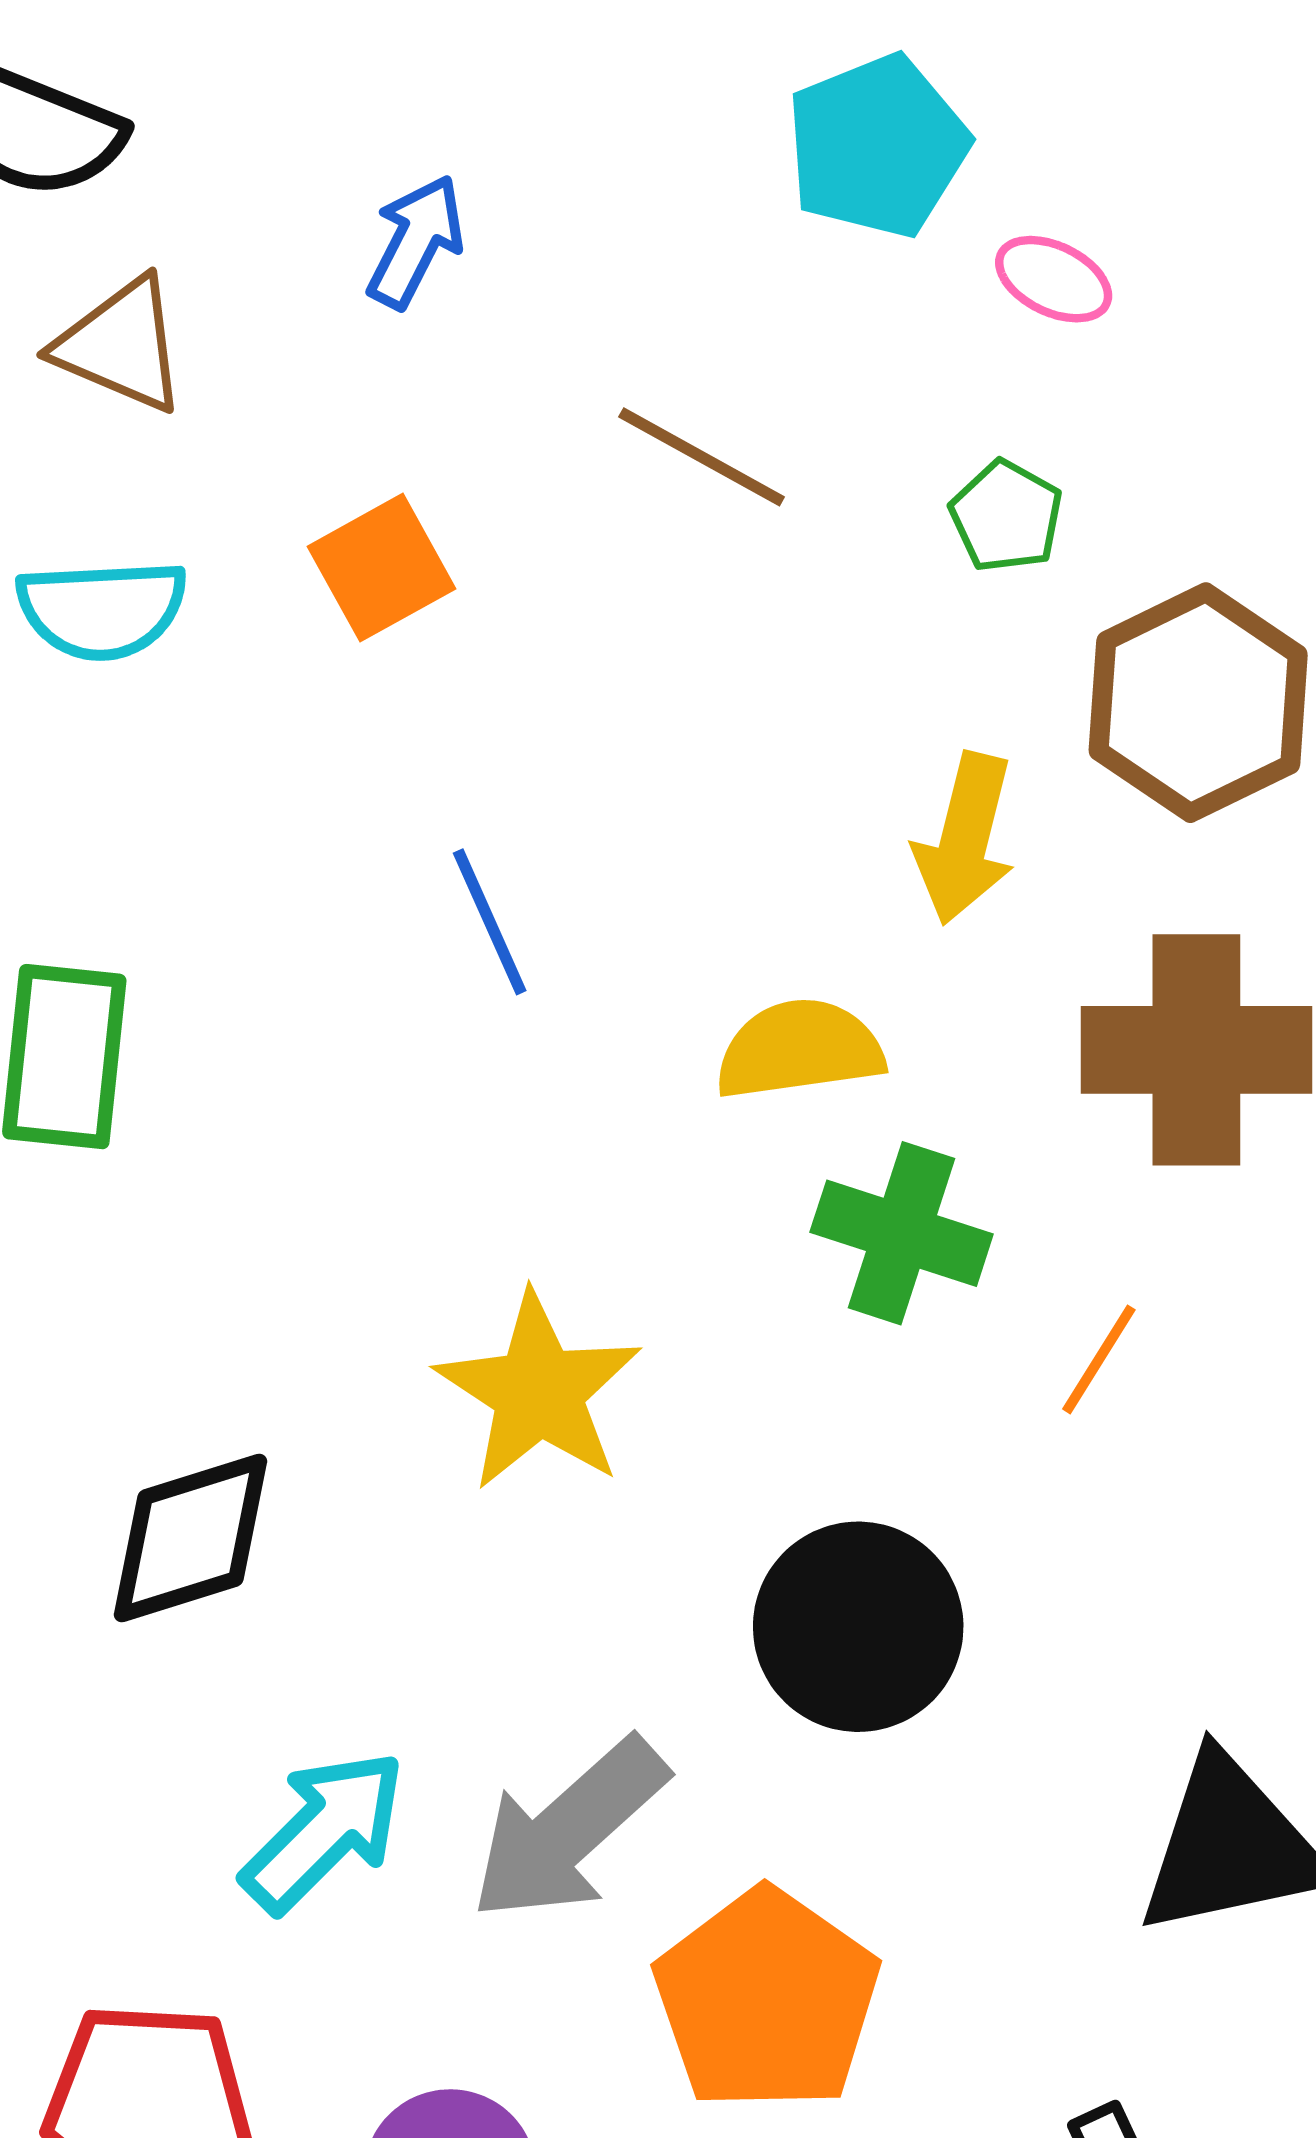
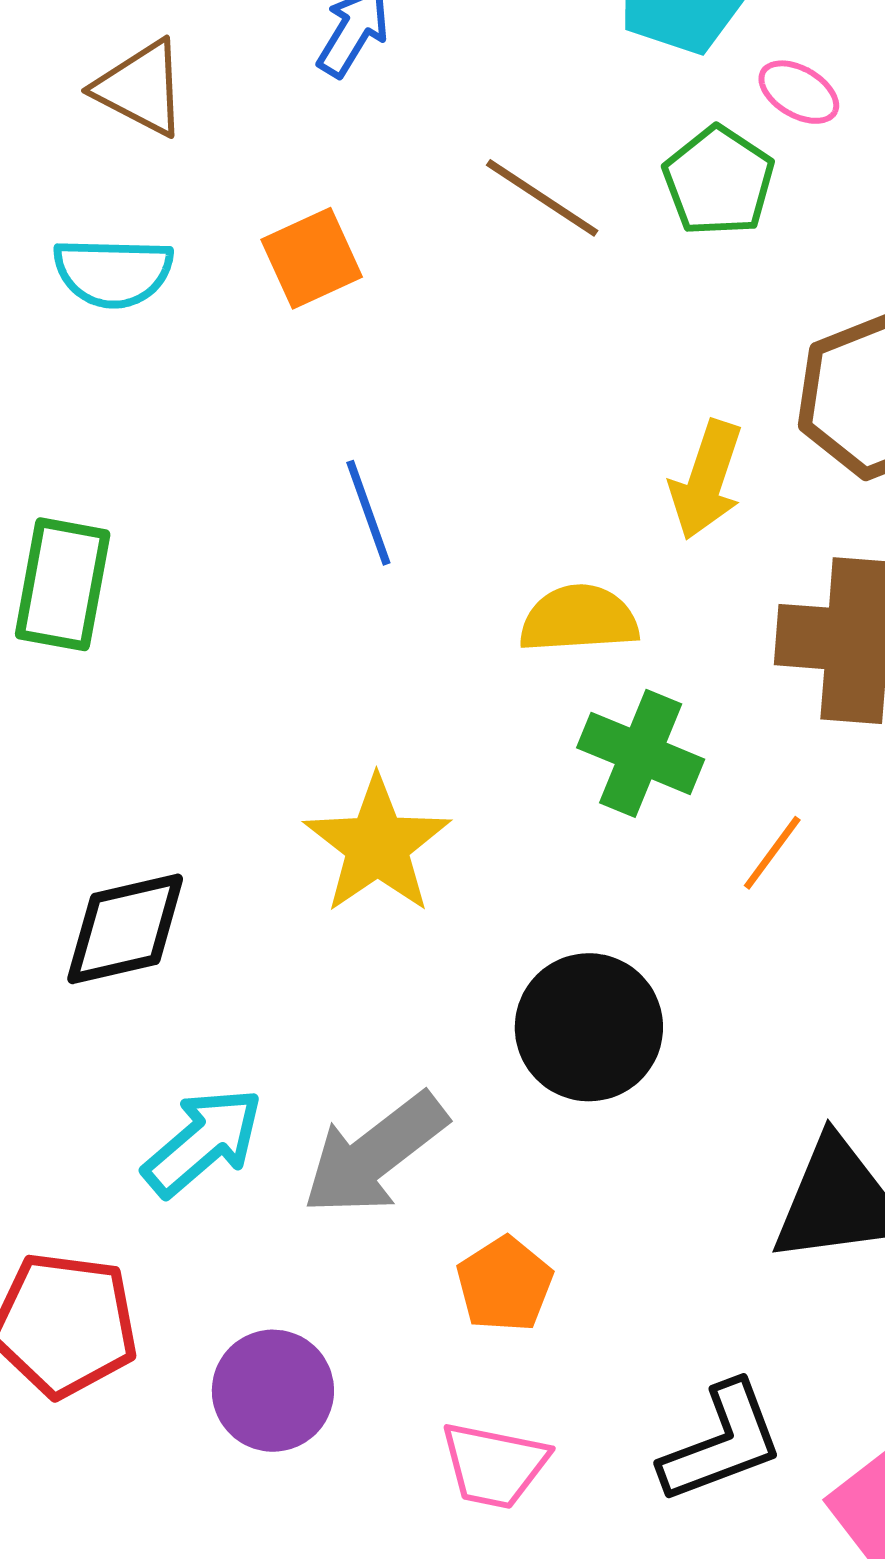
green pentagon: (1006, 516) -> (719, 181), moved, size x1.4
orange pentagon: (767, 2000) -> (505, 1284), size x0.6

